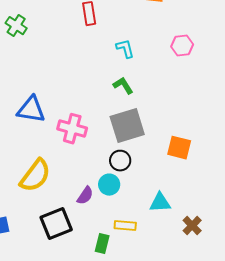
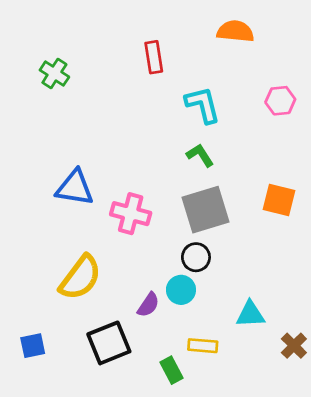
cyan L-shape: (125, 49) -> (203, 105), size x1.4
orange square: (179, 148) -> (279, 200), moved
green rectangle: (102, 244) -> (171, 370), turned -42

